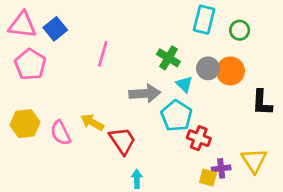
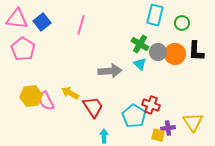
pink line: (103, 54) -> (81, 25), moved
green cross: (168, 58) -> (140, 44), moved
black L-shape: (262, 103) -> (196, 51), moved
cyan pentagon: (176, 116) -> (134, 116), moved
yellow hexagon: (25, 124) -> (31, 96), moved

